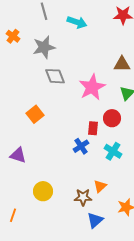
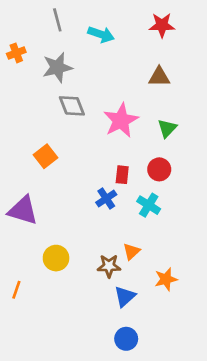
orange cross: (13, 36) -> (16, 53), turned 32
brown triangle: (122, 64) -> (159, 77), moved
red circle: (112, 118) -> (159, 169), moved
purple triangle: (18, 155) -> (23, 210), size x1.4

